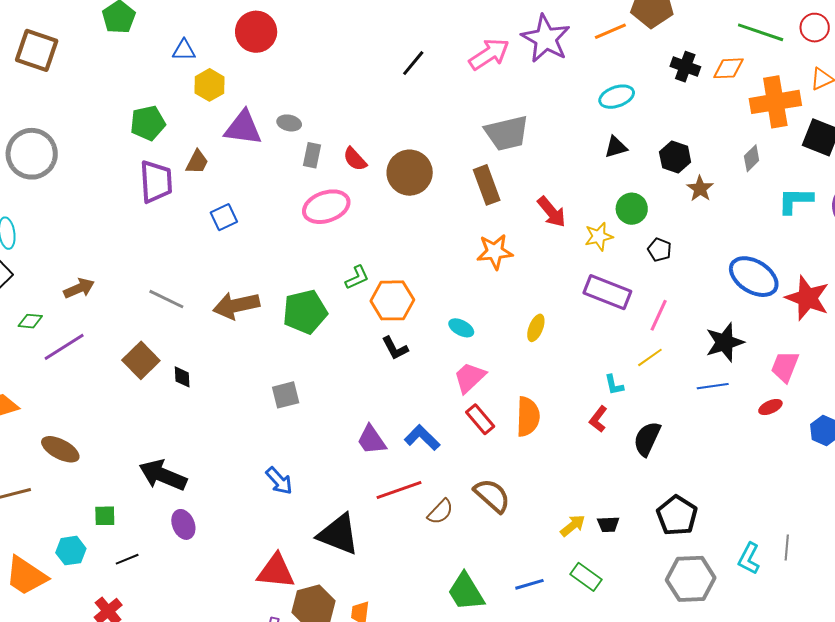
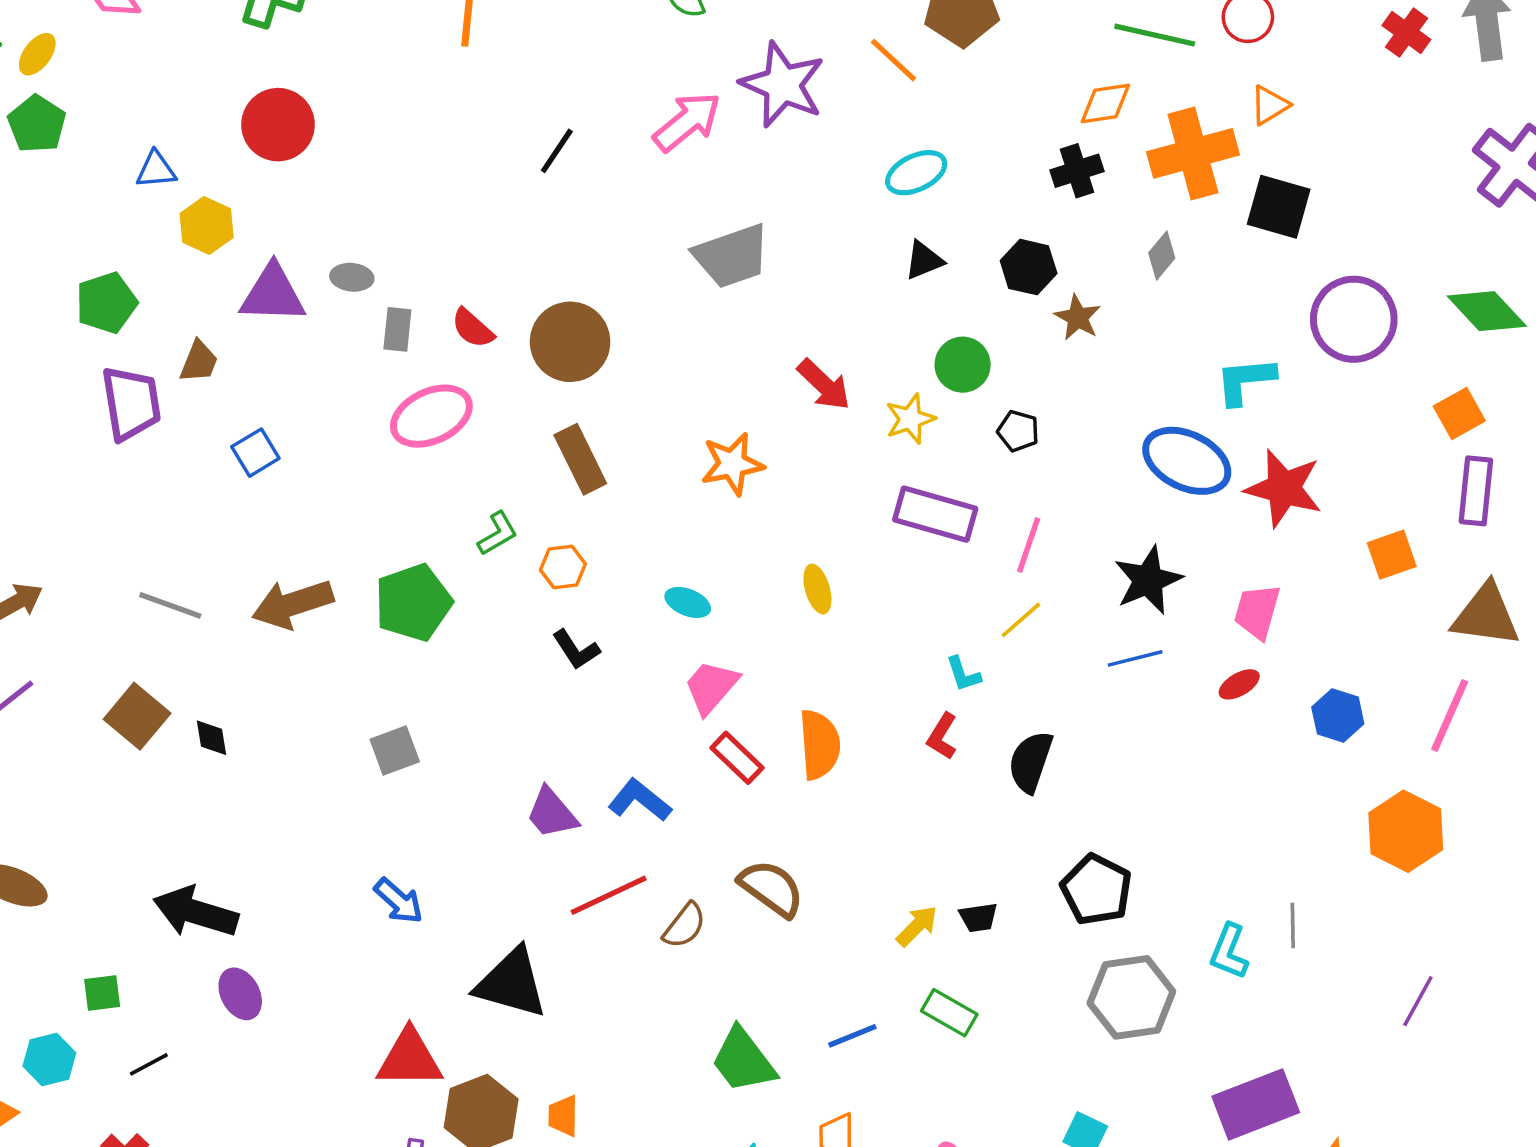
orange line: (610, 31) -> (893, 60), turned 72
black cross: (685, 67) -> (1077, 171), moved, turned -32
brown rectangle: (487, 185) -> (580, 459), moved
cyan L-shape: (795, 200) -> (1245, 380), moved
orange hexagon: (392, 300) -> (563, 567), size x0.6
yellow ellipse: (536, 328) -> (817, 589), turned -32

